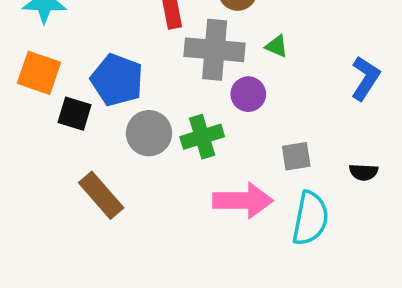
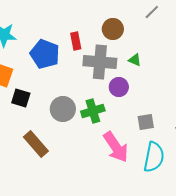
blue pentagon: (117, 80) -> (45, 54), moved
pink arrow: (243, 201) -> (116, 147), turned 56

